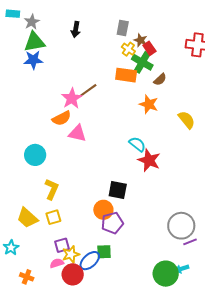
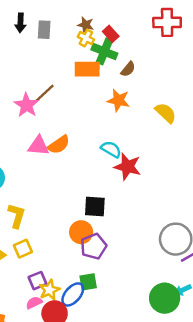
gray rectangle: (123, 28) -> (44, 30), moved
brown star: (141, 40) -> (86, 25), moved
orange semicircle: (62, 118) -> (59, 145), moved

